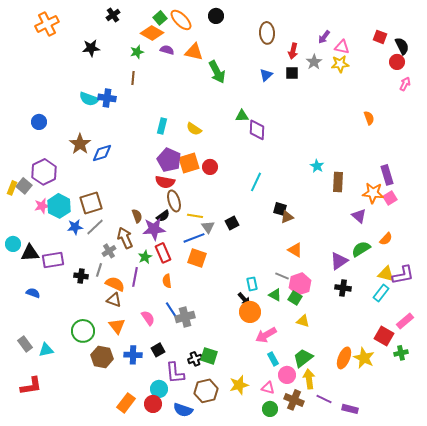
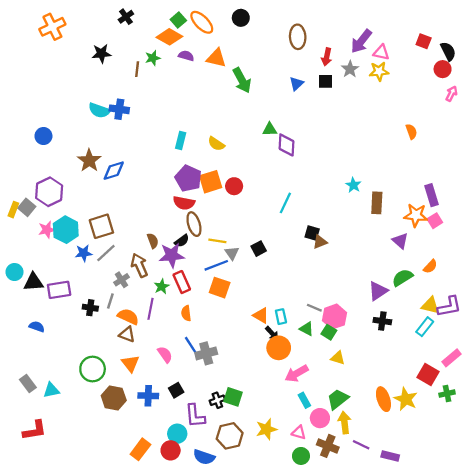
purple arrow: (324, 37) -> (361, 41), size x1.6
brown line: (133, 78) -> (137, 69), moved
orange triangle: (295, 250) -> (261, 315), moved
orange ellipse: (344, 358) -> (383, 399), turned -40

